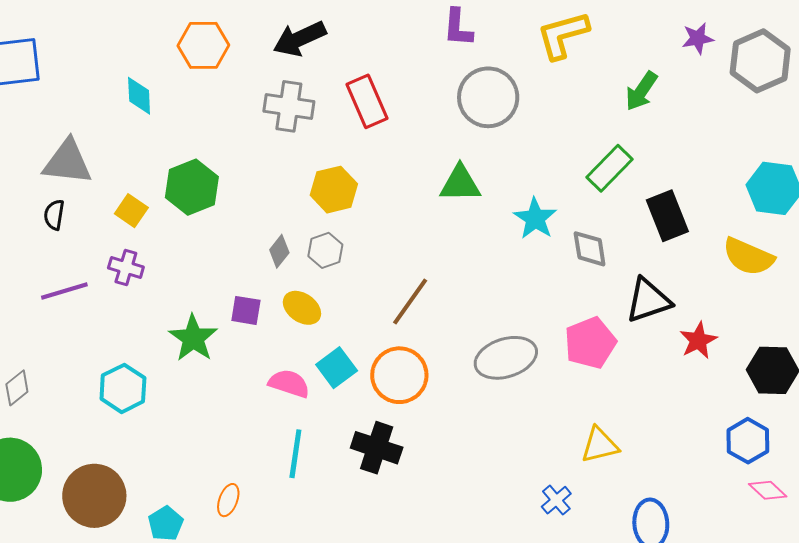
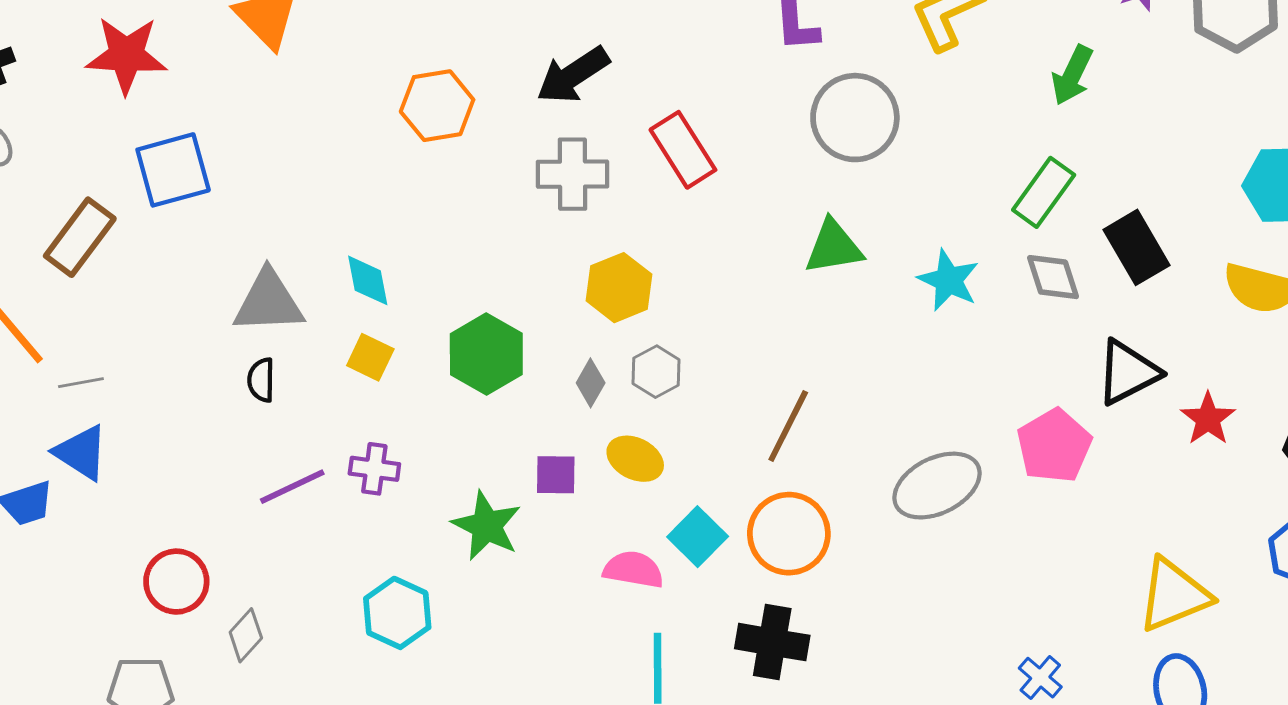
cyan diamond: (139, 96) -> (368, 280), moved
green hexagon: (192, 187) -> (486, 354), moved
yellow hexagon: (334, 190) -> (619, 288), moved
gray diamond: (590, 249) -> (1053, 277), moved
purple cross: (126, 267) -> (374, 469), moved
yellow triangle: (600, 445) -> (1174, 595), moved, size x1.4

